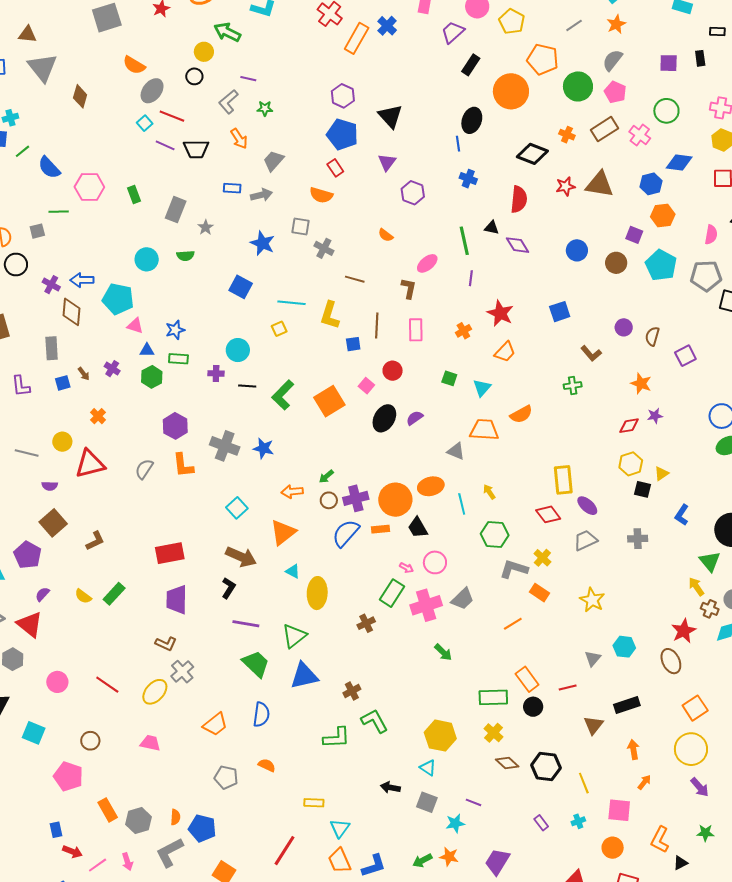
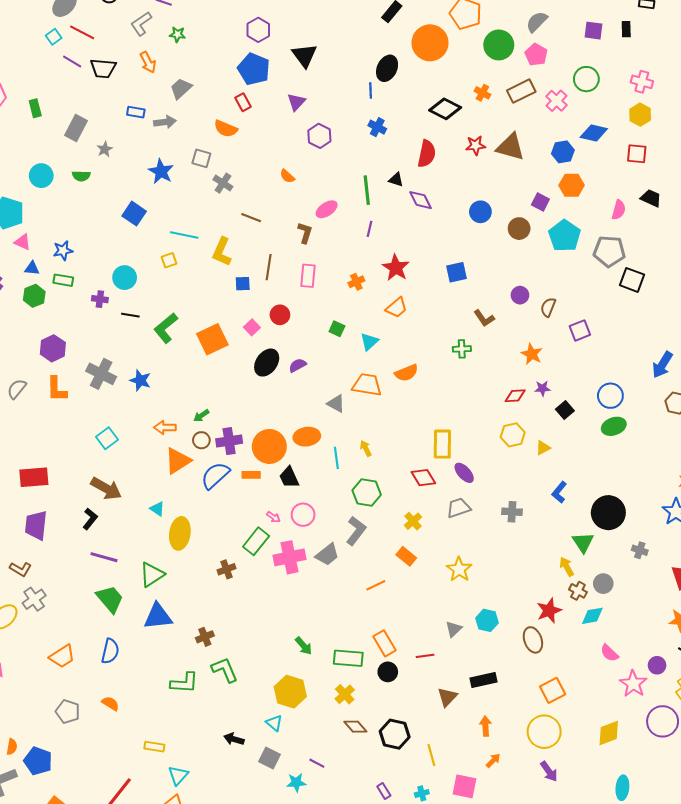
black square: (643, 489) -> (565, 410), moved, turned 30
orange triangle: (283, 532) -> (178, 461), moved
gray L-shape: (514, 569) -> (356, 531), moved, turned 104
green arrow: (443, 652) -> (304, 646), moved

